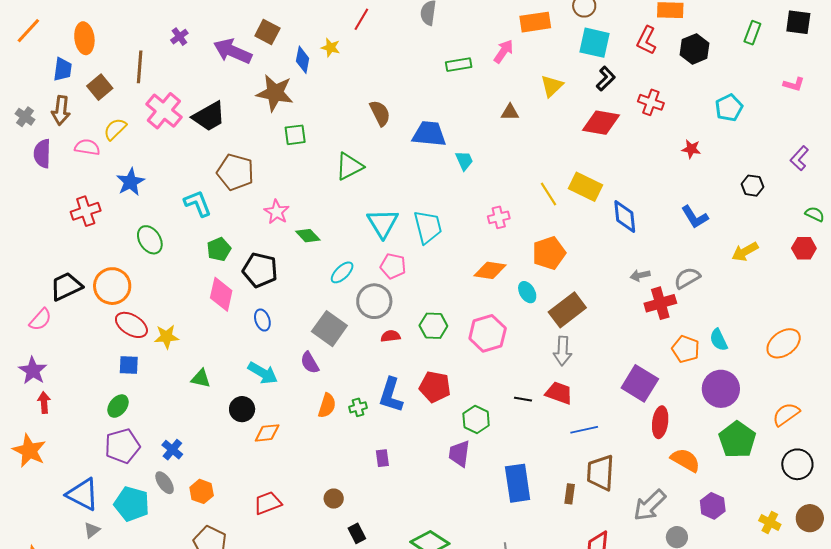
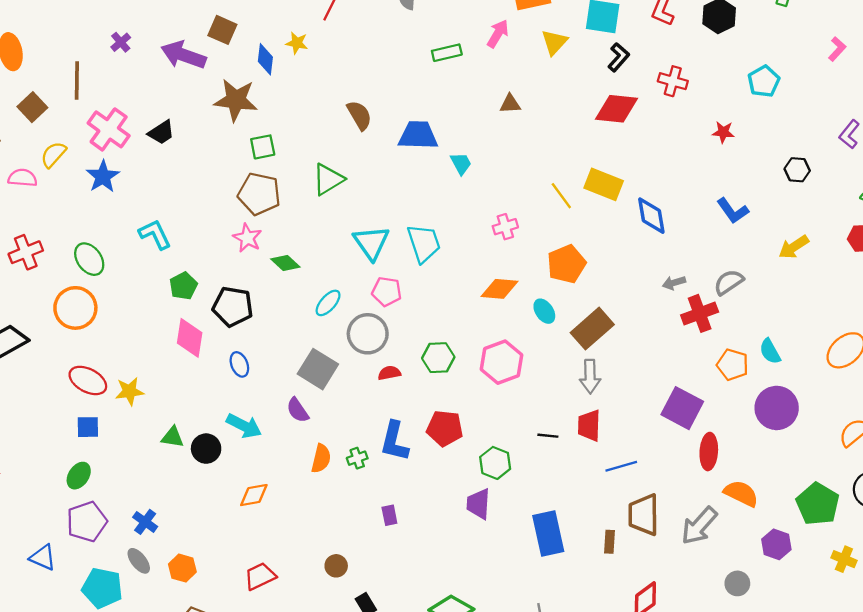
pink L-shape: (794, 84) -> (837, 49), turned -60
yellow triangle: (552, 86) -> (554, 42), moved
black trapezoid: (209, 116) -> (161, 132), size x0.7
brown pentagon: (235, 172) -> (259, 194), moved
blue star: (130, 182) -> (103, 176), moved
green ellipse: (150, 240) -> (89, 259), moved
orange circle: (112, 286) -> (75, 308), moved
red trapezoid: (559, 393) -> (589, 426), turned -104
black circle: (242, 409) -> (206, 449), moved
green pentagon: (737, 440) -> (818, 504), moved
blue triangle: (83, 494) -> (43, 558), moved, size x0.7
gray arrow: (650, 505) -> (699, 526), moved

